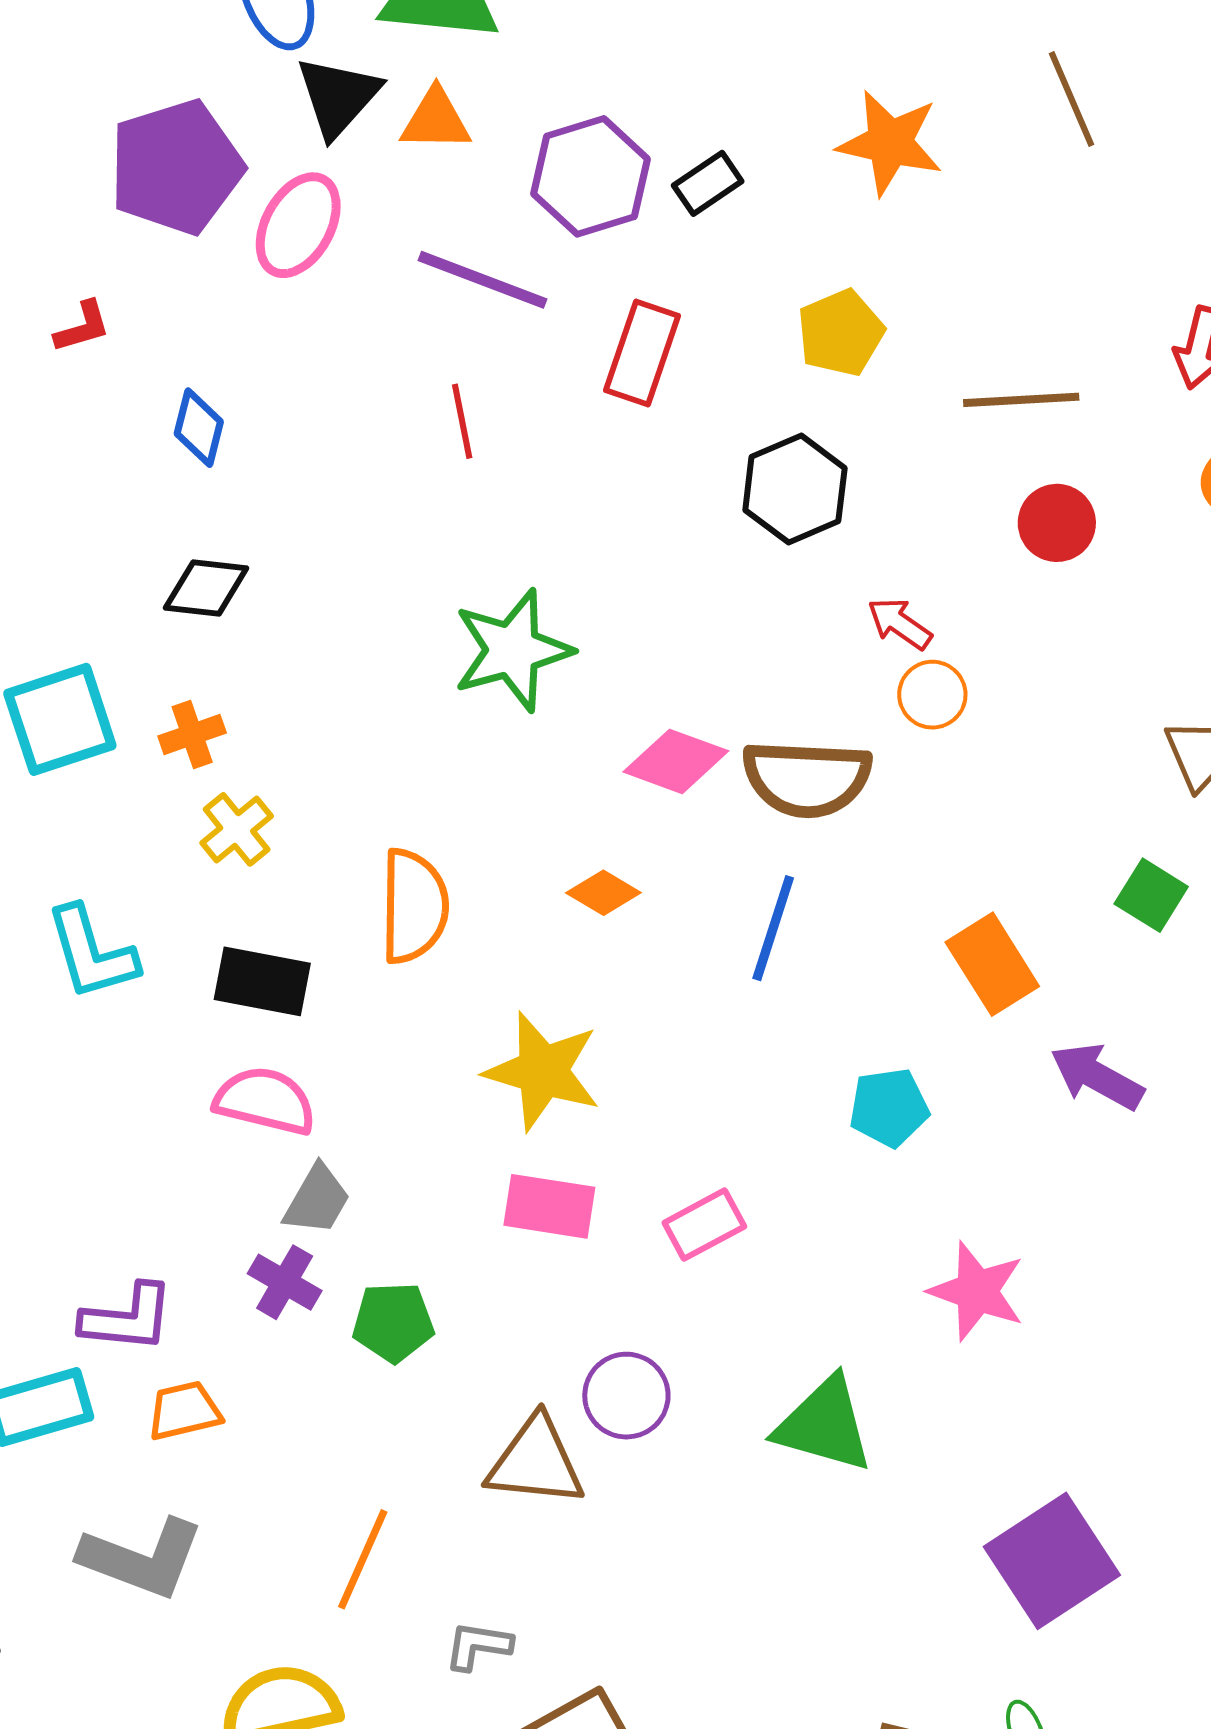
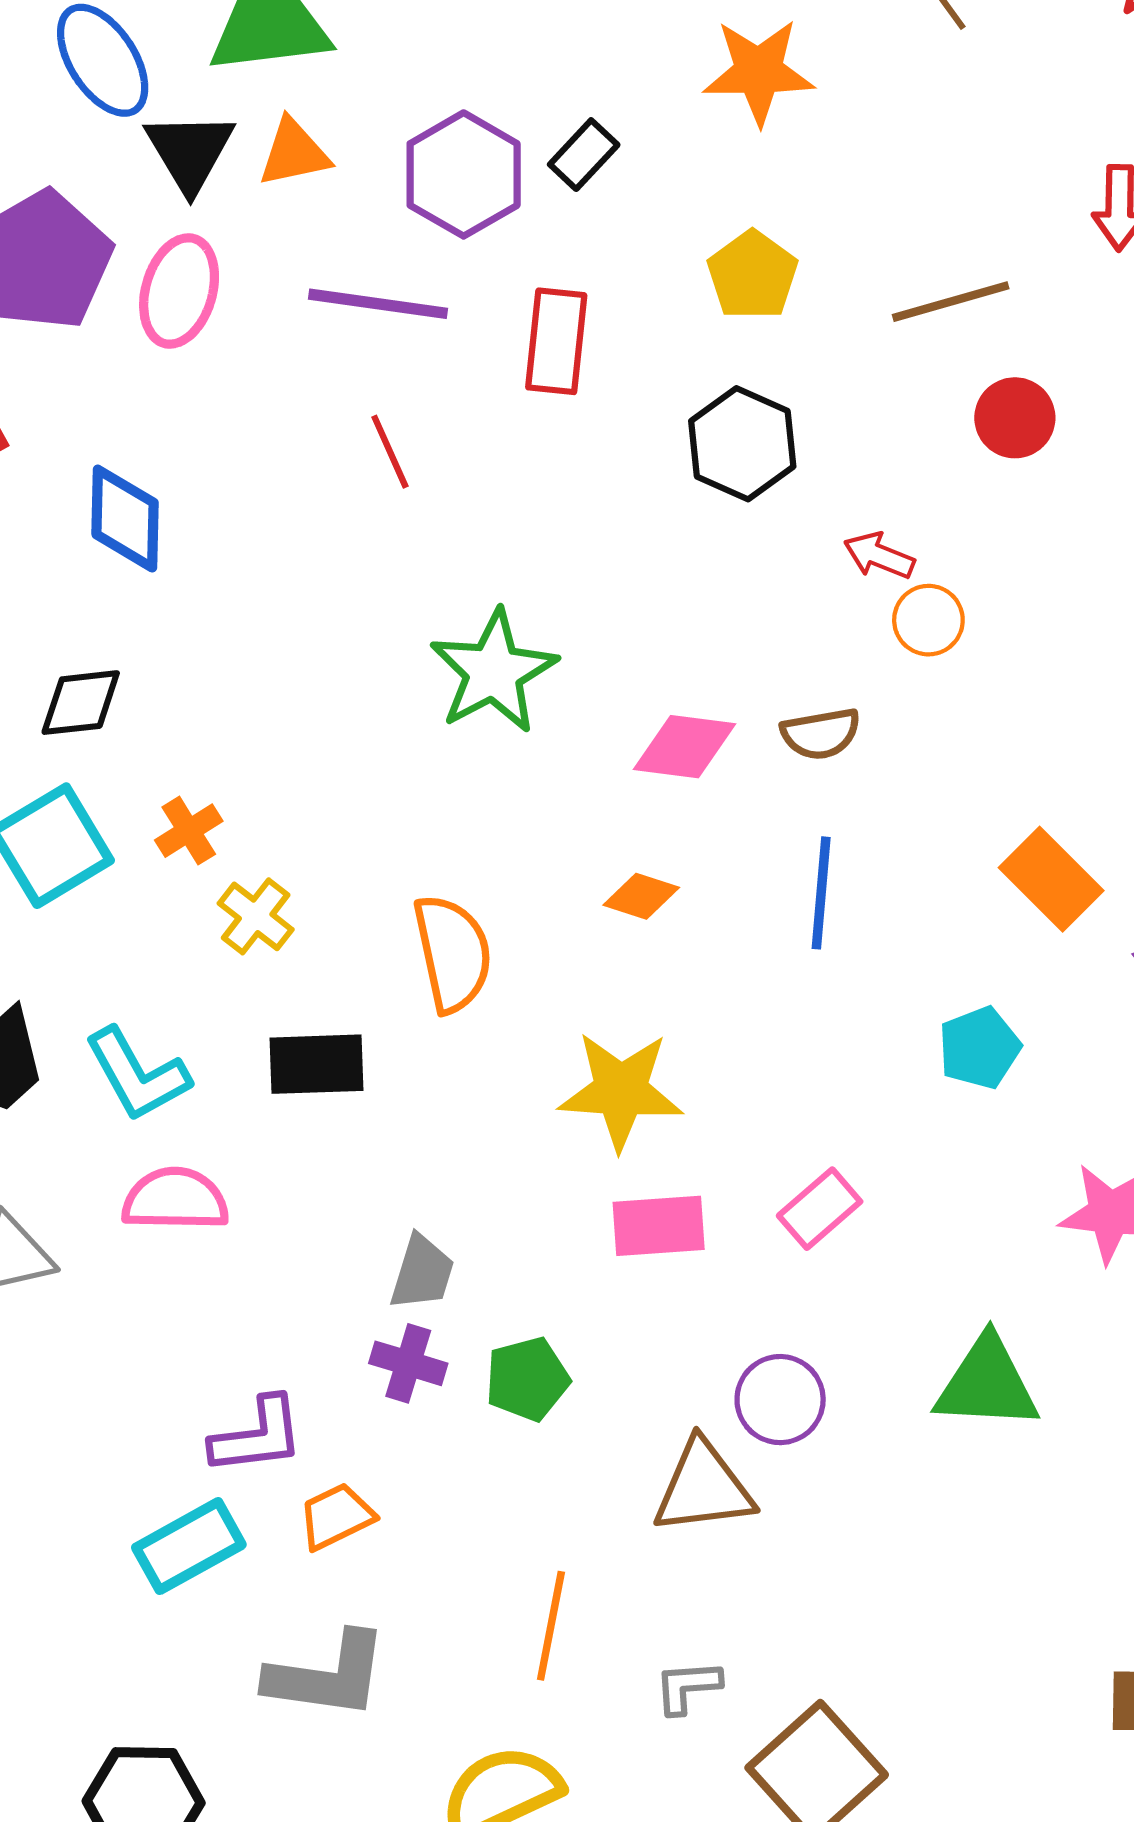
blue diamond: (199, 428) -> (125, 519), size x1.4
black diamond: (206, 588) -> (81, 703), moved
brown semicircle: (807, 778) -> (821, 734), size x0.6
pink semicircle: (265, 1101) -> (175, 1199), moved

